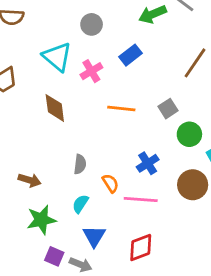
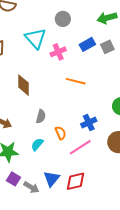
brown diamond: (55, 108) -> (23, 85), moved
gray square: (168, 109) -> (107, 47), moved
pink line: (141, 199) -> (80, 147), turned -45
blue triangle: (94, 236) -> (52, 179), moved

